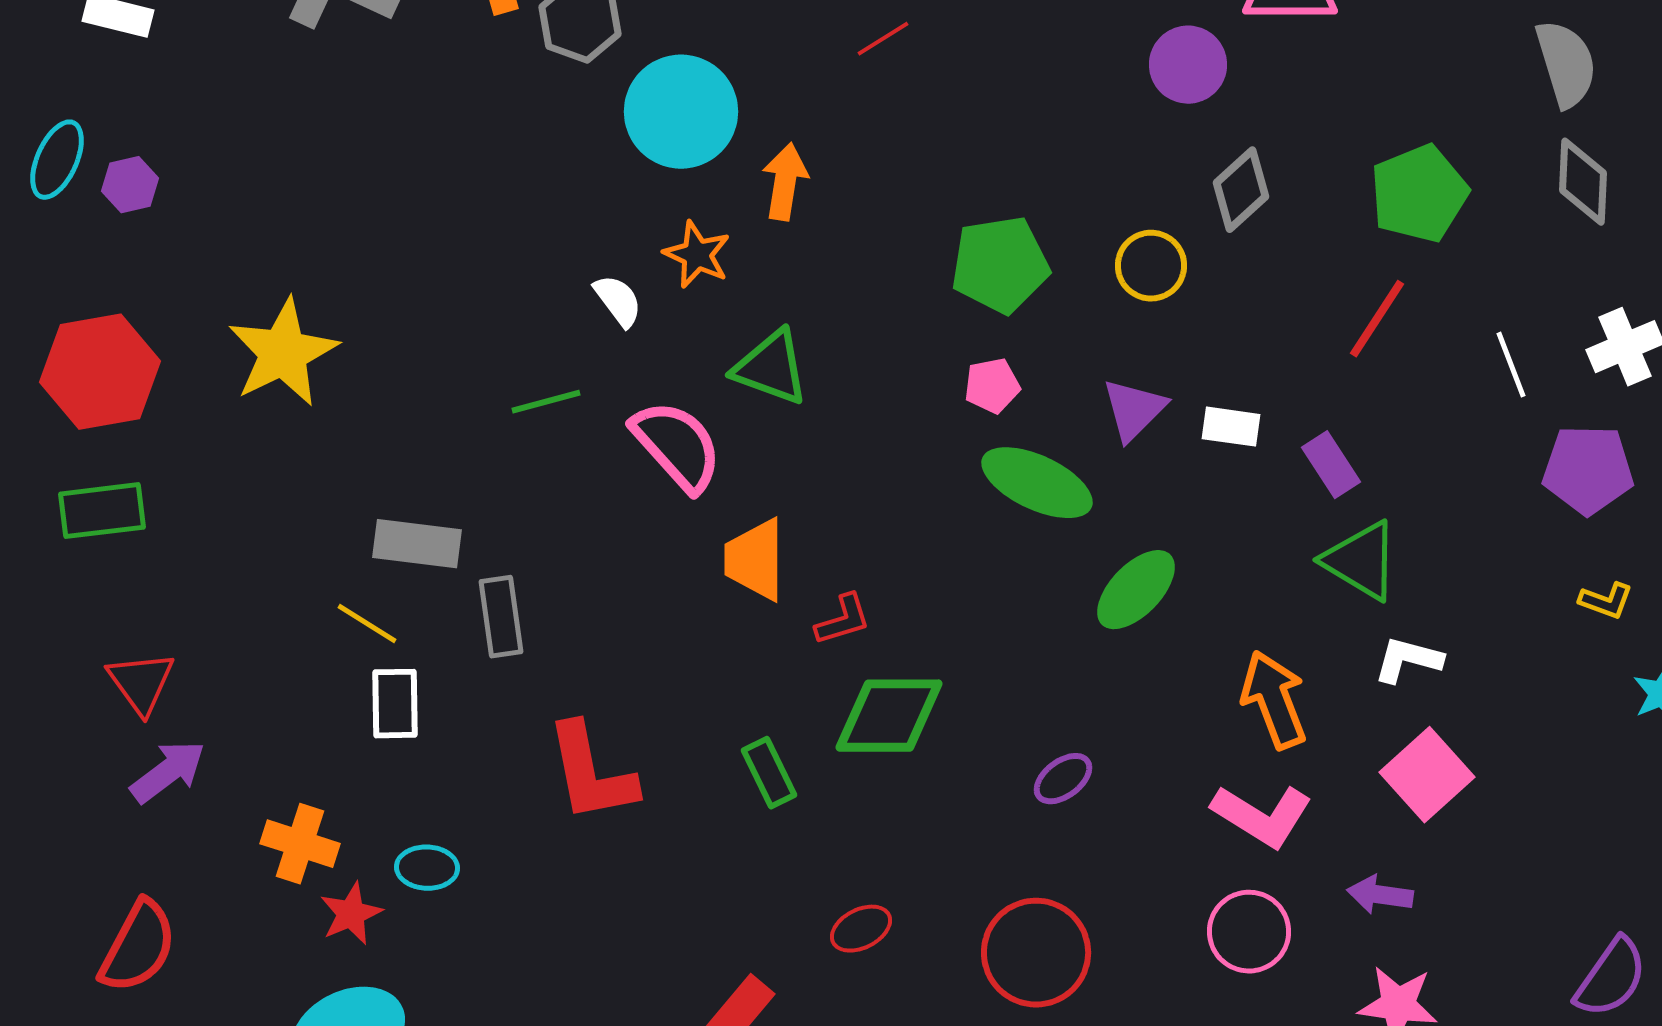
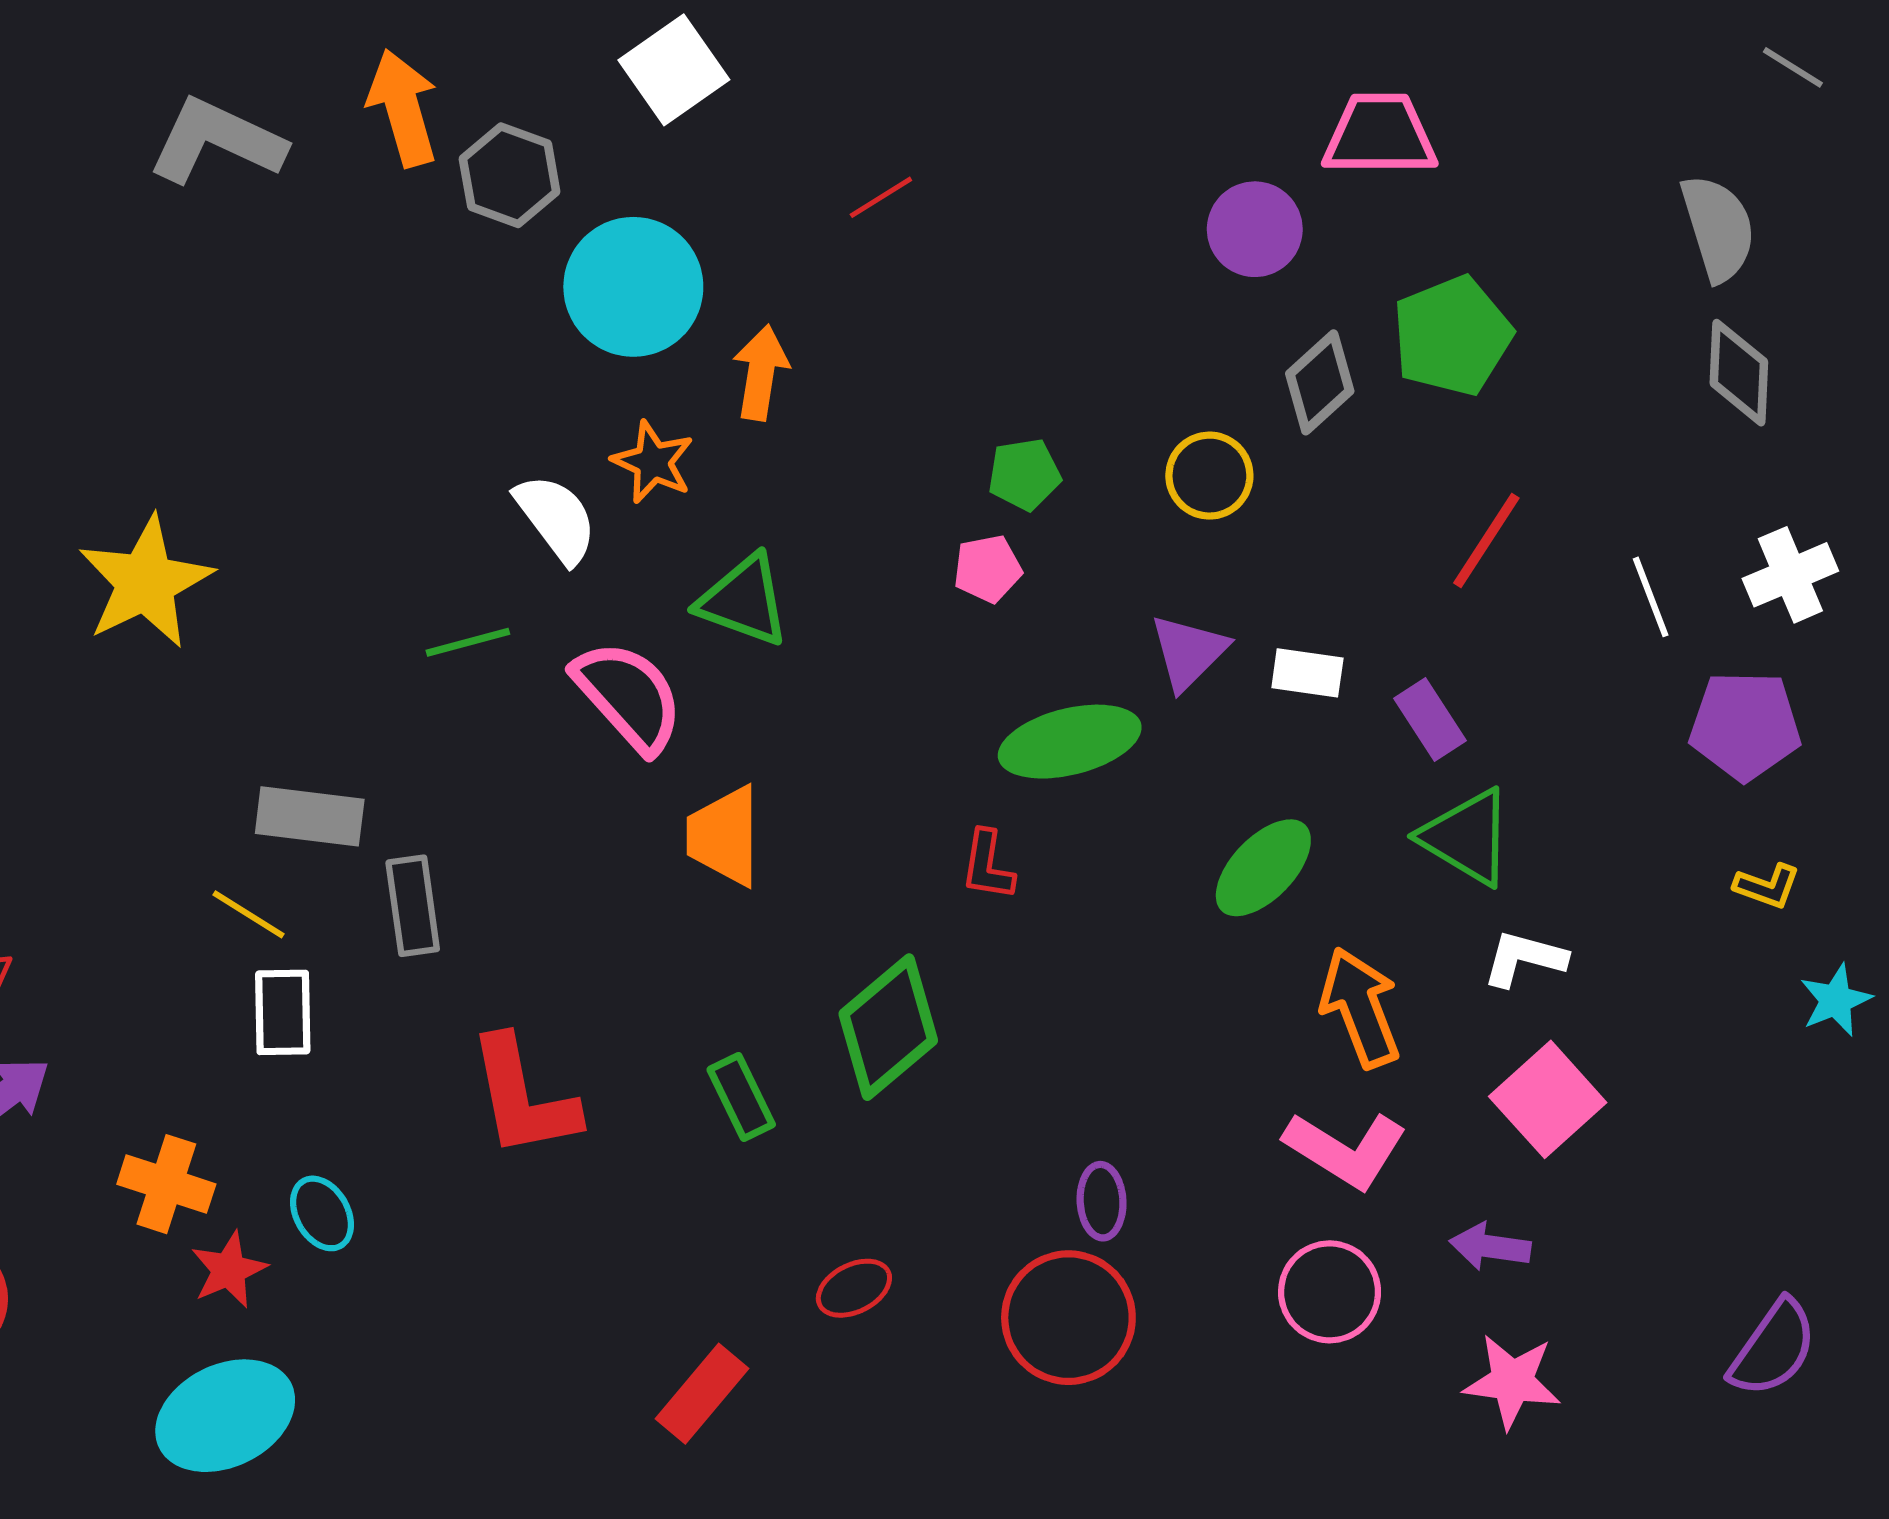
green pentagon: (1419, 194) -> (1452, 336), moved
green pentagon: (1000, 265) -> (1024, 474), size x0.6
white semicircle: (618, 301) -> (556, 518), size x1.4
pink pentagon: (992, 386) -> (988, 569), moved
green ellipse: (1037, 483) -> (1070, 742), turned -39
green ellipse: (1136, 590) -> (1263, 868), moved
red L-shape: (843, 620) -> (988, 865), moved, turned 116
green diamond: (889, 716) -> (888, 1027), turned -40
purple ellipse: (1063, 779) -> (1102, 1201), moved, turned -56
cyan ellipse: (427, 868) -> (322, 1213), turned 58

